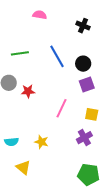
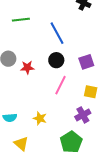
green line: (20, 53) -> (21, 20), moved
black circle: (83, 64) -> (56, 60), moved
green pentagon: (88, 174) -> (71, 142), moved, turned 30

